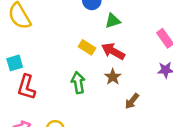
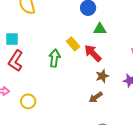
brown star: (113, 77) -> (102, 76), moved
green arrow: (78, 83) -> (55, 58), moved

